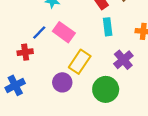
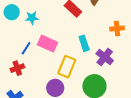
cyan rectangle: (108, 27) -> (84, 43), moved

